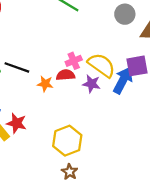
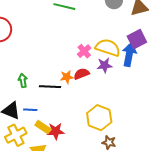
black line: (17, 67) -> (50, 87), moved
red semicircle: (66, 75) -> (81, 74), moved
red star: (17, 123) -> (56, 131), moved

